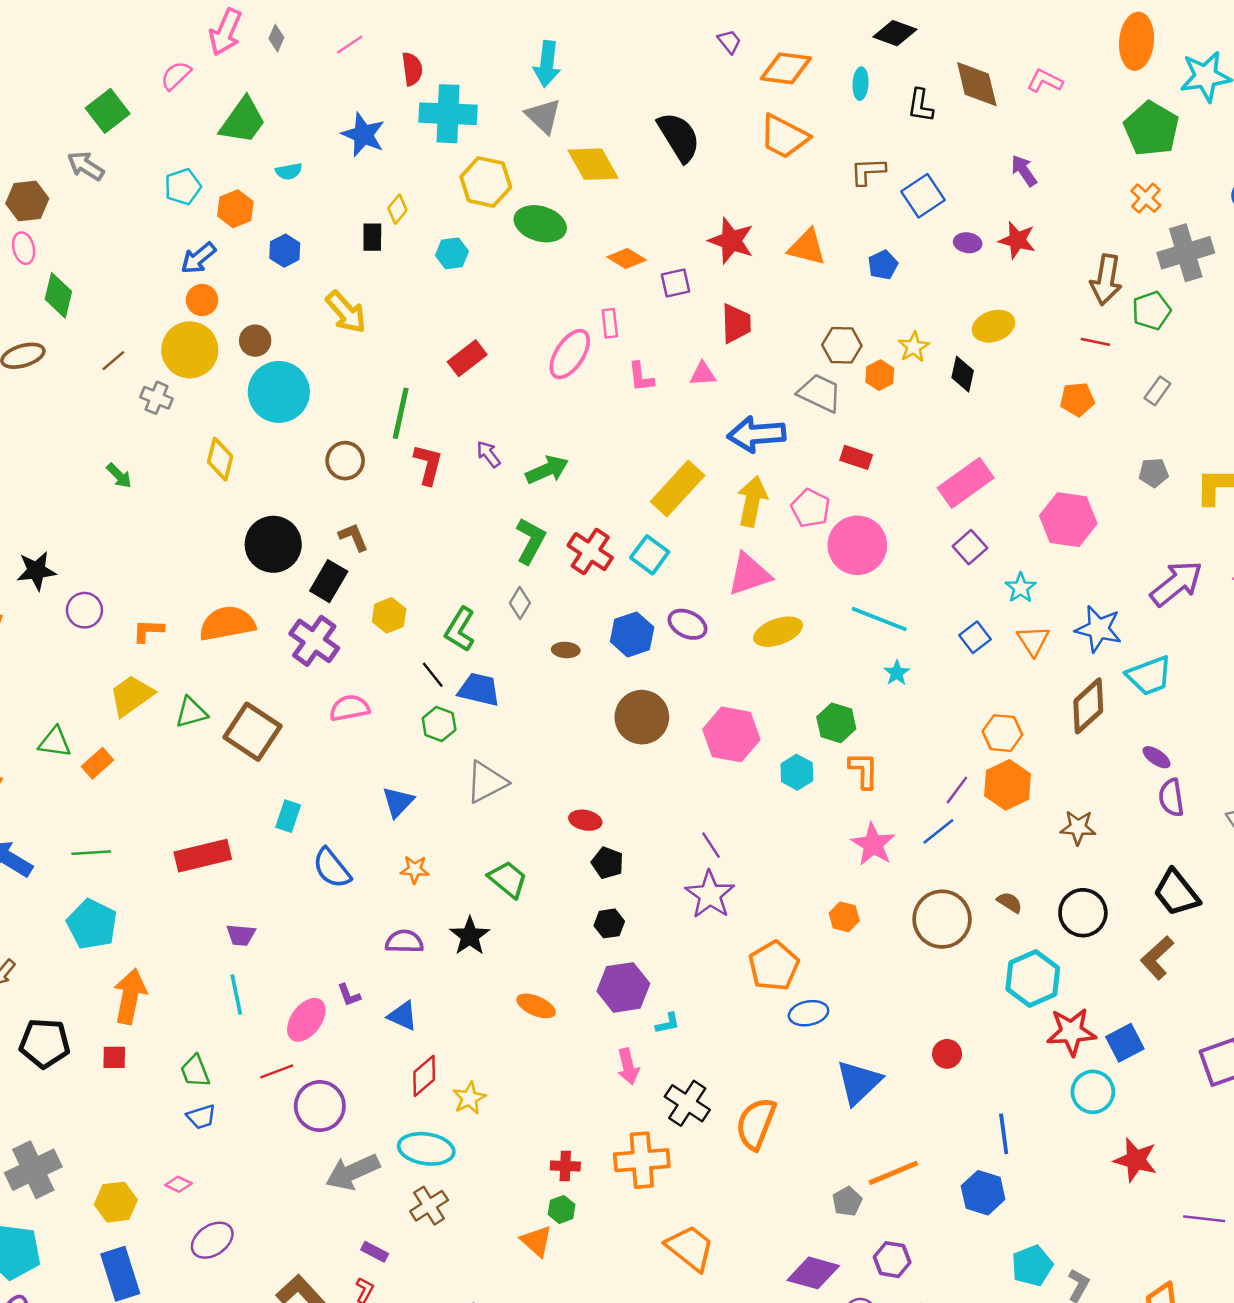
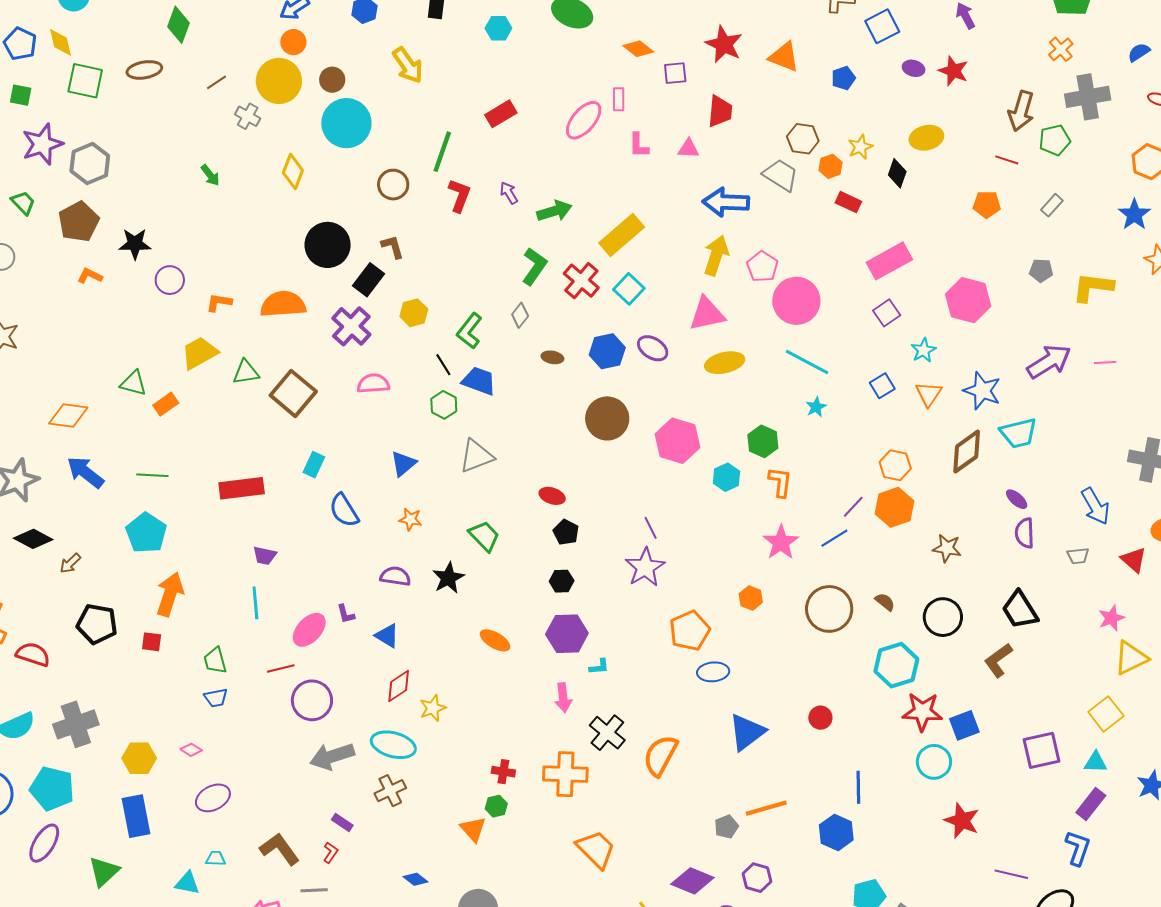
red rectangle: (856, 457) -> (848, 202), moved
yellow rectangle: (678, 488) -> (622, 235), moved

